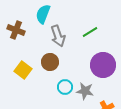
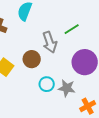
gray arrow: (58, 36) -> (50, 42), moved

